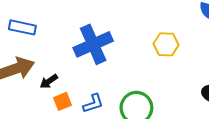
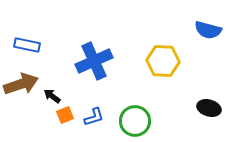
yellow hexagon: (166, 44) -> (163, 61), size x1.4
black arrow: (49, 81) -> (52, 96), turned 72

